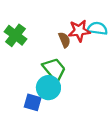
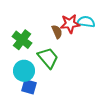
green cross: (15, 35) -> (22, 40), moved
cyan circle: (48, 88) -> (24, 71), moved

